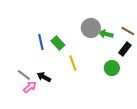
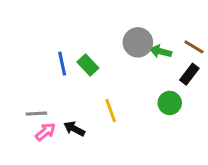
yellow line: (73, 63) -> (111, 111), moved
gray line: (24, 75) -> (36, 114), turned -40
black arrow: (44, 77) -> (74, 129), moved

